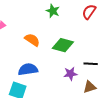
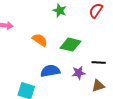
blue semicircle: (28, 69) -> (50, 71), moved

